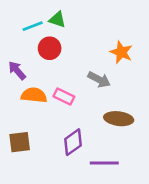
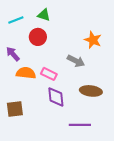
cyan line: (33, 26) -> (16, 20), moved
purple diamond: (73, 142) -> (56, 97), moved, turned -60

